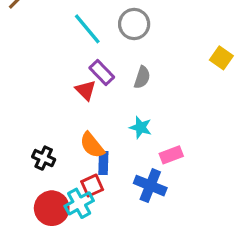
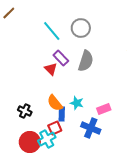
gray semicircle: (142, 77) -> (86, 61), size x1.5
cyan star: (141, 127) -> (77, 103), moved

